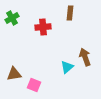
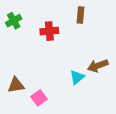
brown arrow: (85, 57) -> (98, 66), turned -90
pink square: (34, 85) -> (39, 98), turned 32

